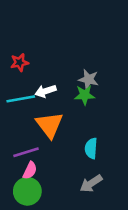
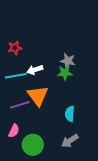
purple line: (26, 152) -> (20, 105), moved
pink semicircle: (30, 170) -> (14, 131), moved
green circle: (27, 191) -> (33, 145), moved

